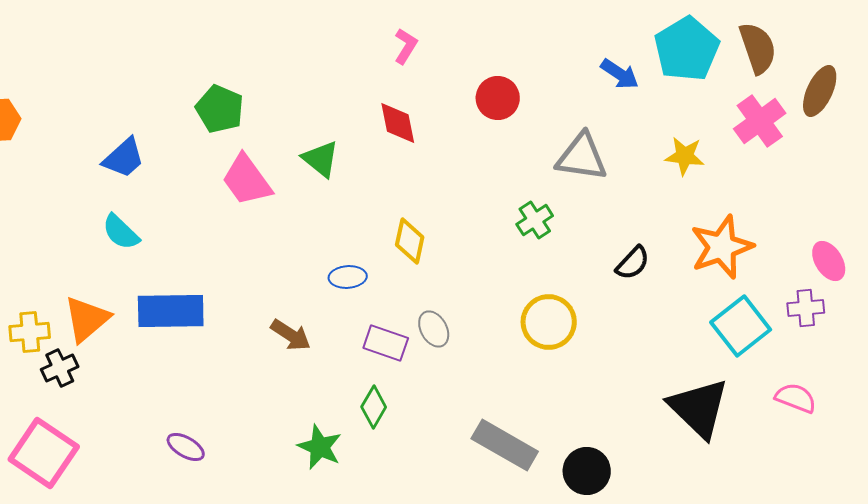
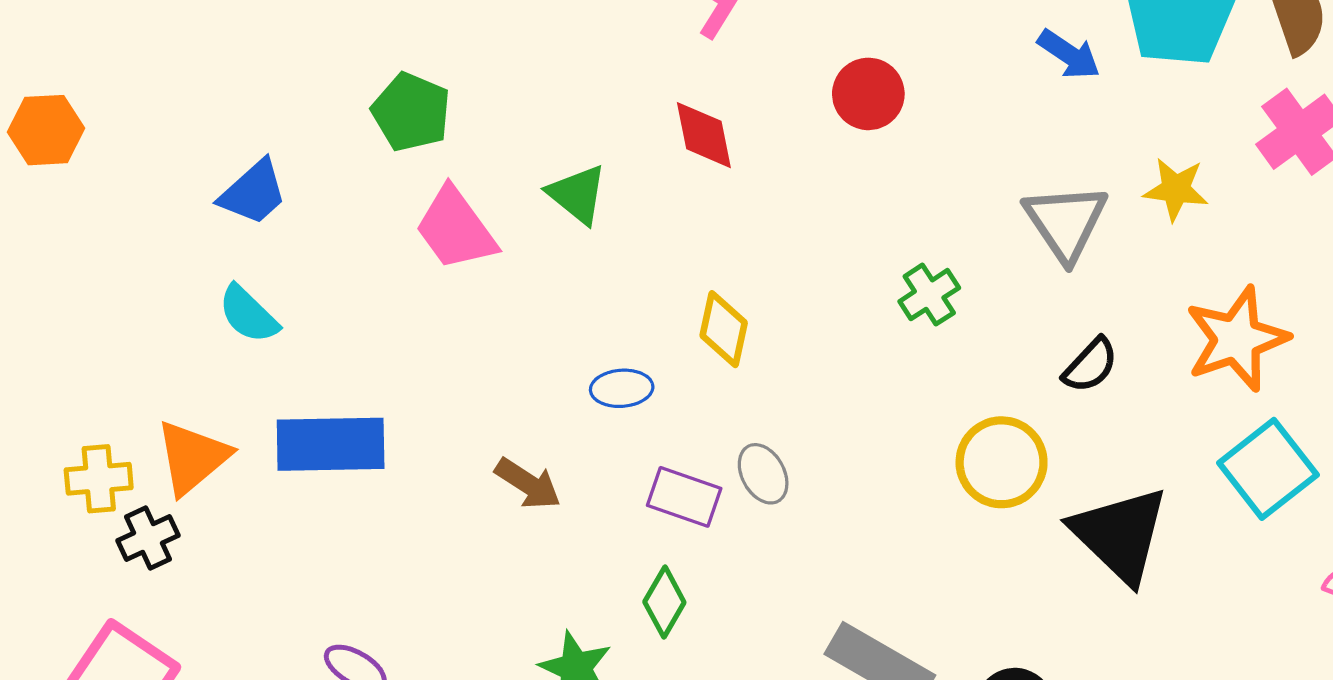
gray triangle: (582, 157) -> (1066, 222), moved, turned 48
yellow circle: (549, 322) -> (1002, 462), moved
black triangle: (699, 408) -> (1120, 535), moved

